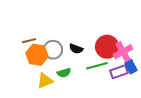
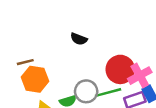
black semicircle: (76, 49) -> (79, 39), moved
gray circle: (53, 50) -> (86, 91), moved

